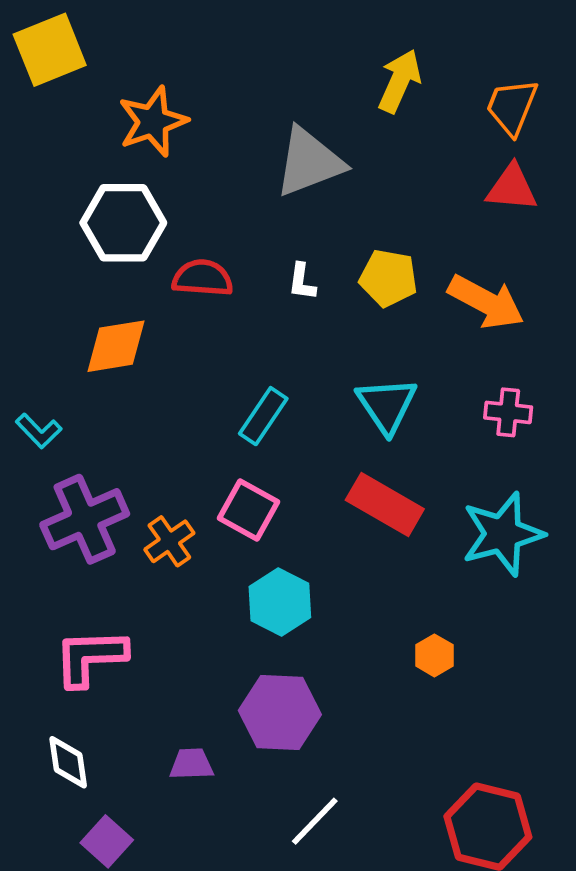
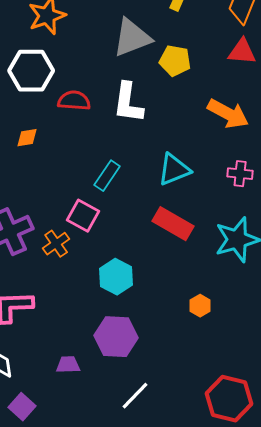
yellow pentagon: (388, 278) -> (175, 61), moved
white L-shape: (302, 282) -> (128, 103), size x2.0
orange diamond: (116, 346) -> (27, 138), size x0.6
cyan triangle: (387, 405) -> (174, 170), turned 42
pink square: (249, 510) -> (83, 216), moved

